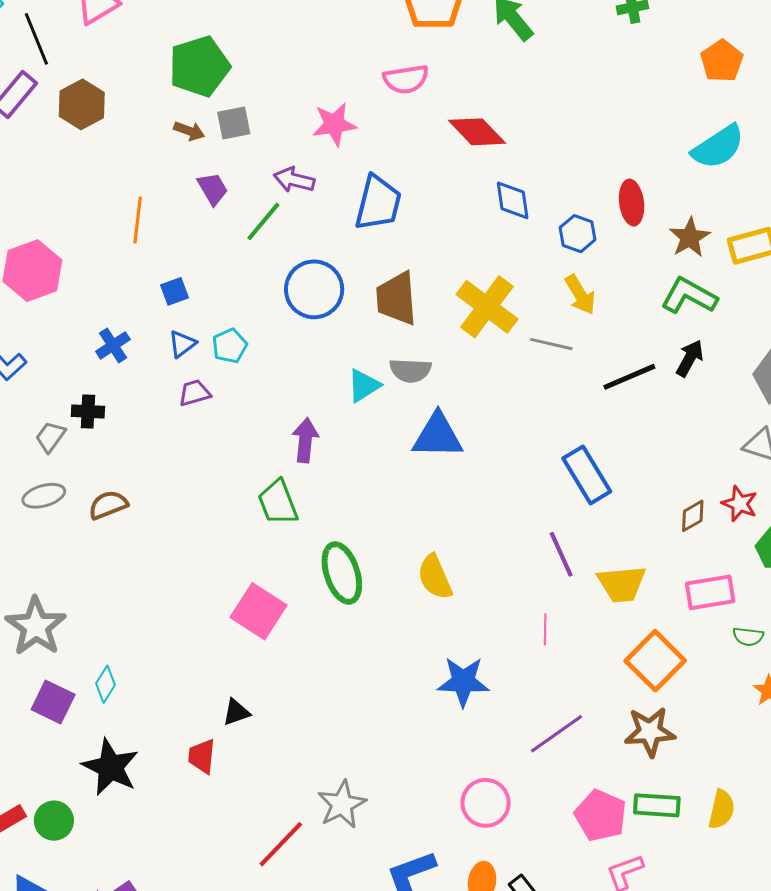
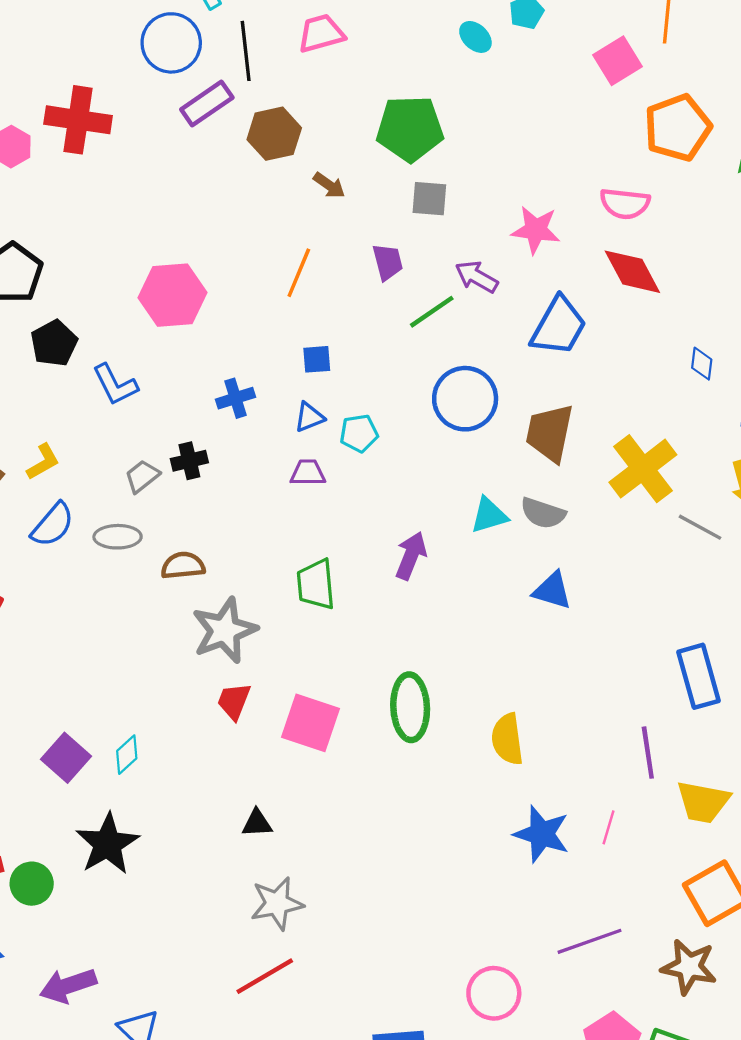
brown arrow: (189, 131) -> (329, 185), moved
red diamond: (477, 132) -> (632, 272), moved
blue diamond: (513, 200) -> (702, 364), size x0.7
black cross: (88, 411) -> (189, 461), turned -32
blue triangle: (438, 436) -> (552, 591), size x0.7
green trapezoid: (278, 503) -> (316, 584), moved
pink square: (259, 611) -> (310, 723), turned -30
gray star: (36, 626) -> (225, 630), moved
blue star: (463, 682) -> (542, 834), moved
red trapezoid: (202, 756) -> (234, 701), moved
gray star: (342, 804) -> (277, 903), moved

